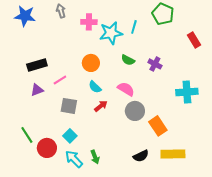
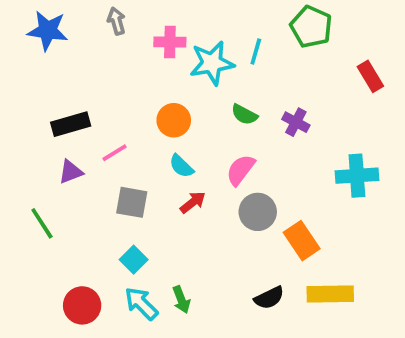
pink semicircle: (126, 89) -> (241, 170), turned -84
green line: (27, 135) -> (42, 223), moved
red circle: (47, 148) -> (82, 305), moved

